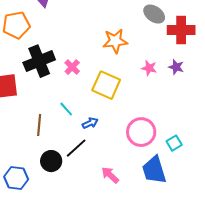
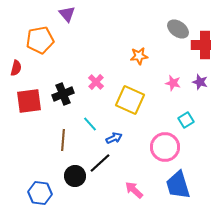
orange star: (115, 41) -> (139, 56), size x0.7
black cross: (39, 61) -> (63, 94), moved, size x0.7
cyan square: (174, 143) -> (186, 120), moved

